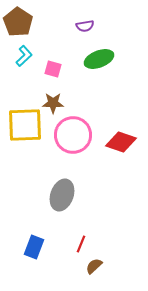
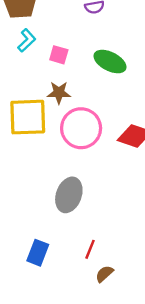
green ellipse: (99, 59) -> (110, 62), moved, turned 48

